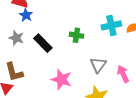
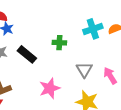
pink star: (61, 79) -> (50, 88), turned -30

